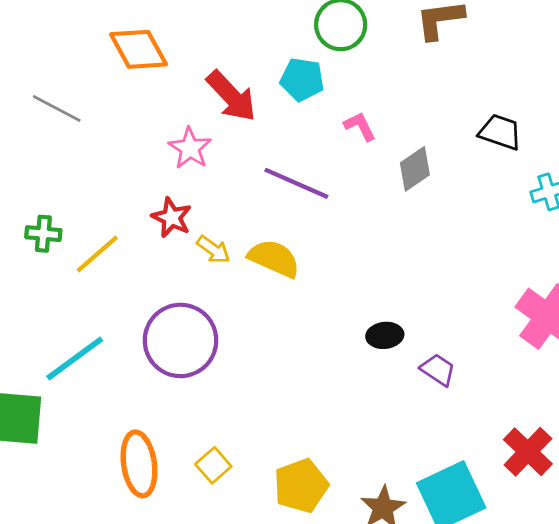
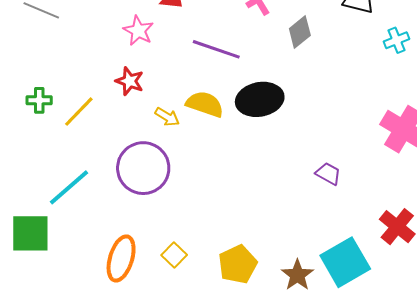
yellow arrow: (213, 250) -> (167, 117), moved
black ellipse: (385, 335) -> (260, 99), moved, size x1.8
orange ellipse: (139, 464) -> (121, 258), turned 30

